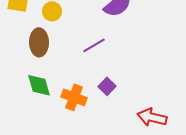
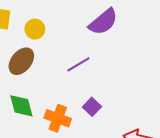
brown ellipse: (39, 42) -> (21, 61), turned 40

